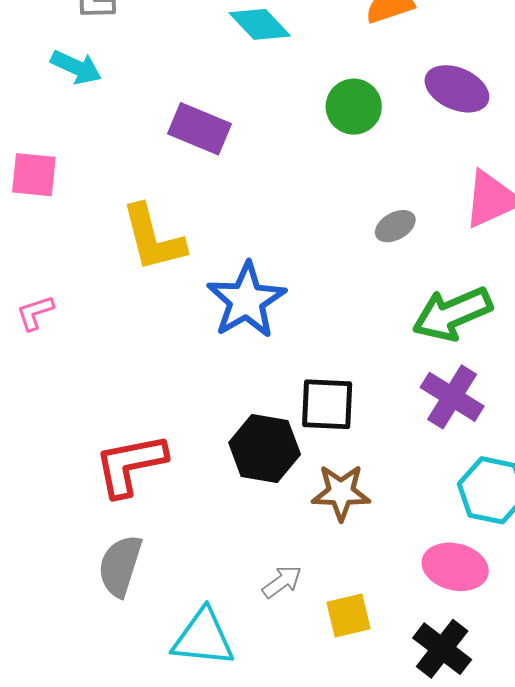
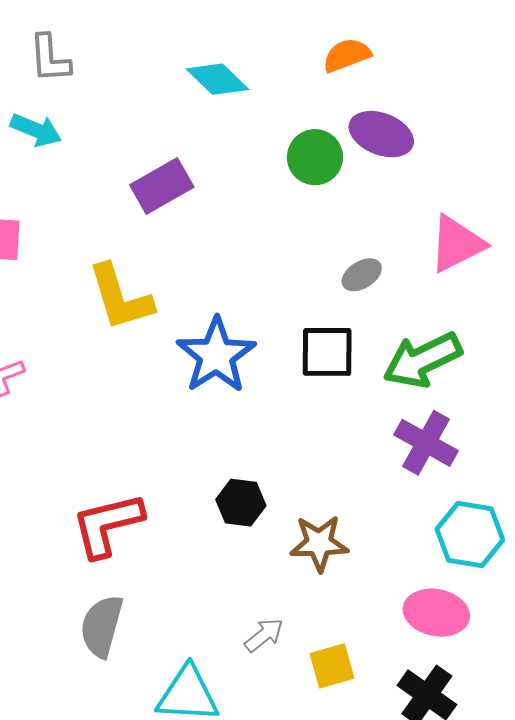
purple ellipse: (457, 89) -> (381, 134), moved
purple rectangle: (199, 129) -> (162, 186), turned -50
black square: (327, 404) -> (327, 352), moved
black hexagon: (265, 449) -> (241, 503), size x0.7

